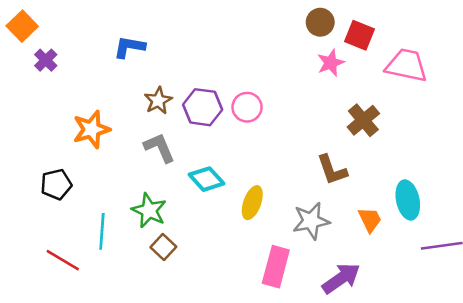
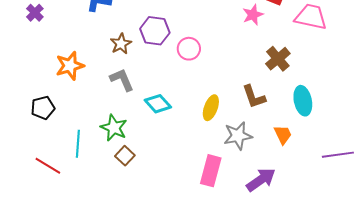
purple hexagon: (203, 107) -> (155, 31), moved
cyan ellipse: (408, 200) -> (303, 101), moved
yellow ellipse: (252, 203) -> (211, 108), moved

